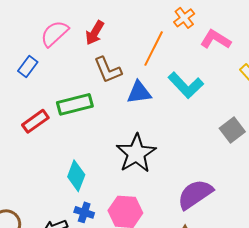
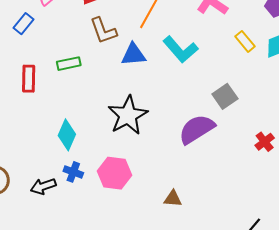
green rectangle: (75, 104) -> (69, 64), size x0.7
red rectangle: (35, 121) -> (29, 79), turned -56
purple semicircle: (195, 194) -> (197, 129), moved

